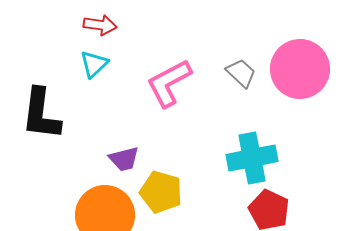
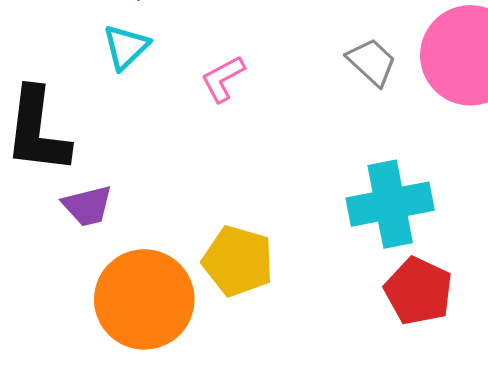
pink L-shape: (169, 83) -> (223, 79), moved, size x0.6
purple trapezoid: (124, 159) -> (87, 206), moved

